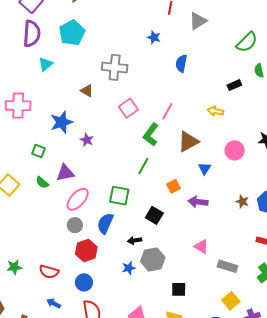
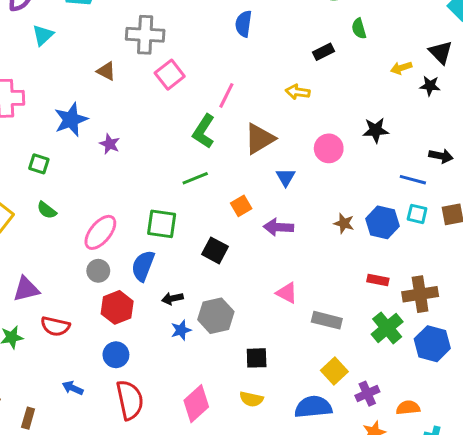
pink square: (128, 108) -> (170, 75), moved
green line: (143, 166) -> (195, 178), turned 42
purple triangle: (65, 173) -> (26, 289), moved
black arrow: (135, 240) -> (172, 299), moved
red semicircle: (49, 272) -> (55, 326), moved

